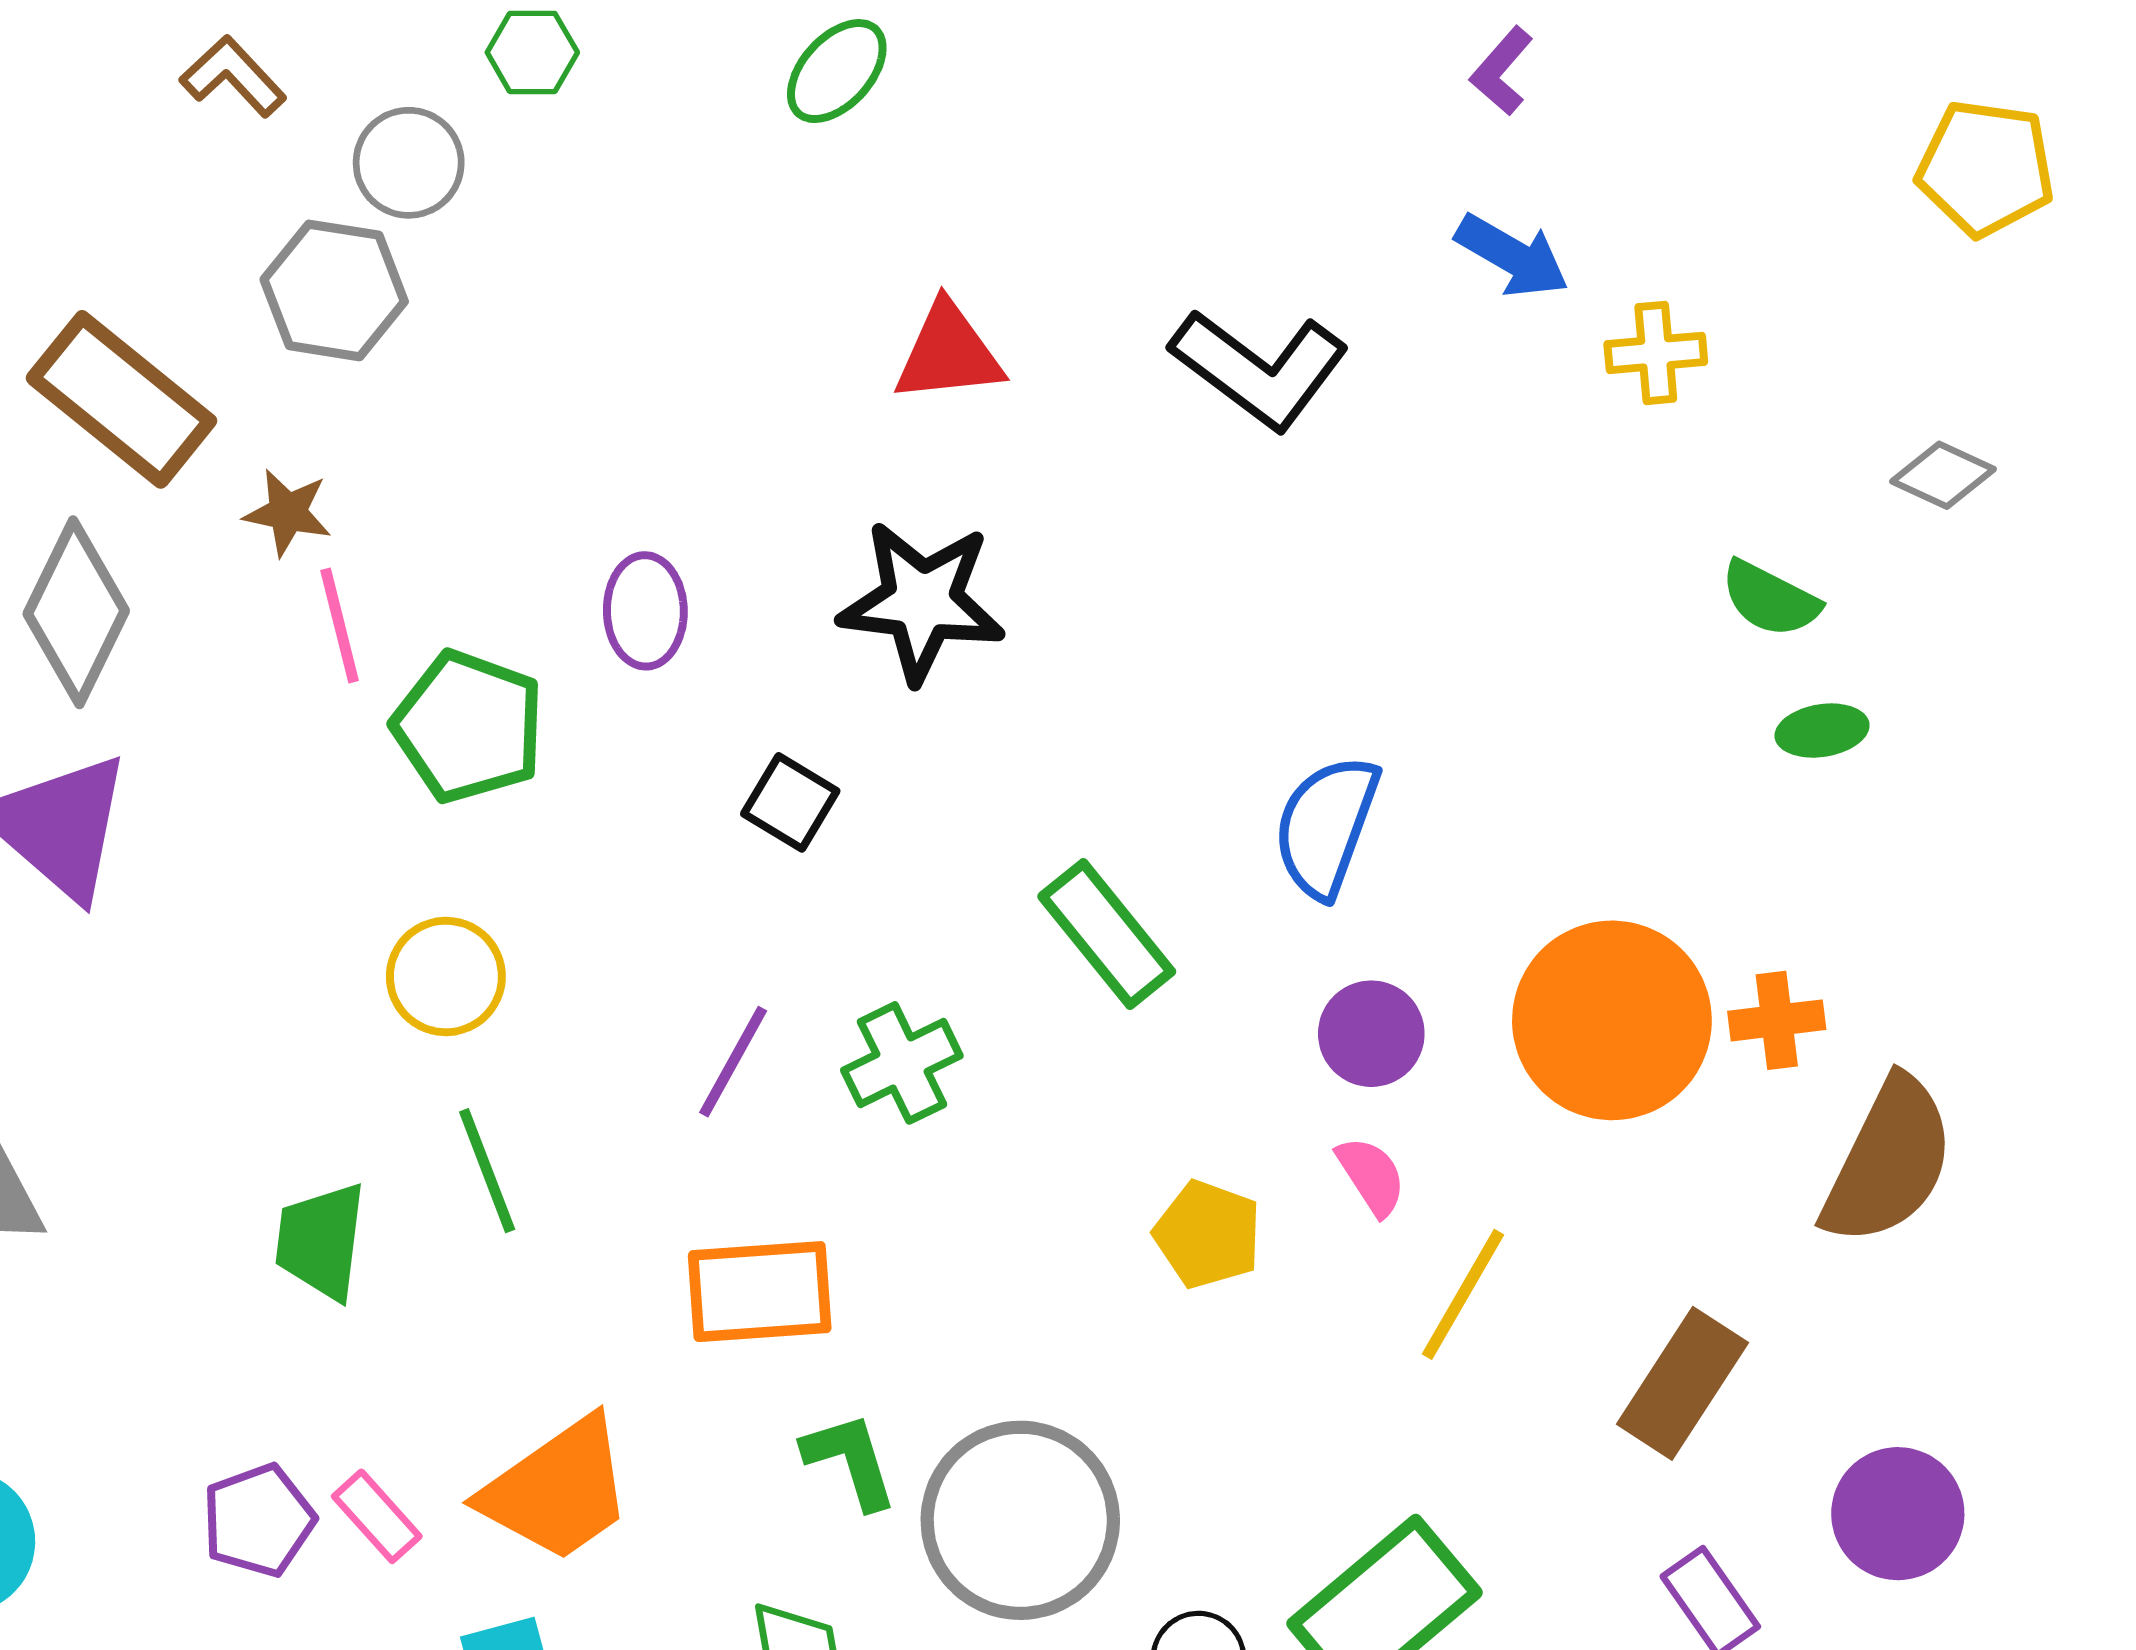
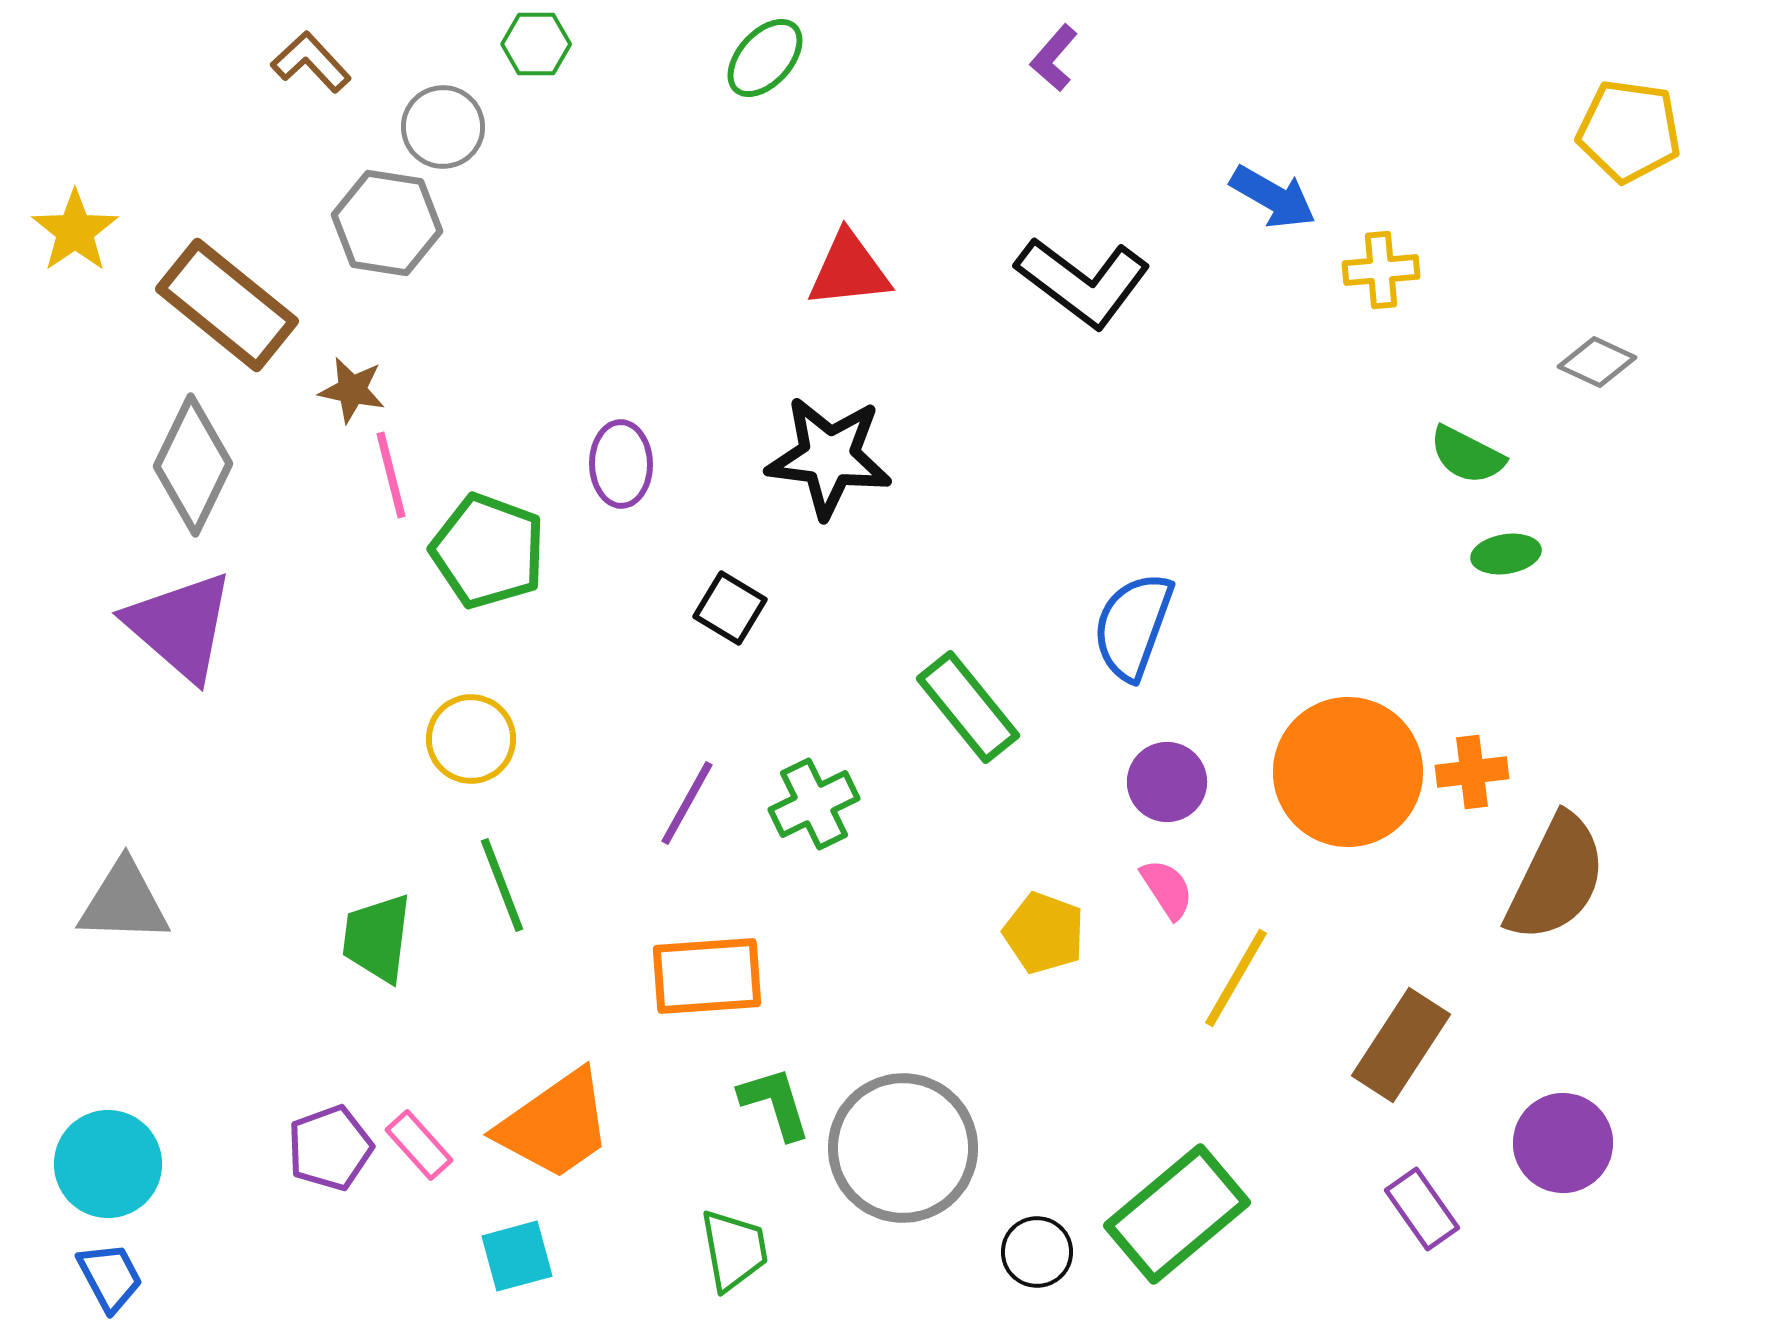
purple L-shape: (1502, 71) -> (1054, 58), moved

